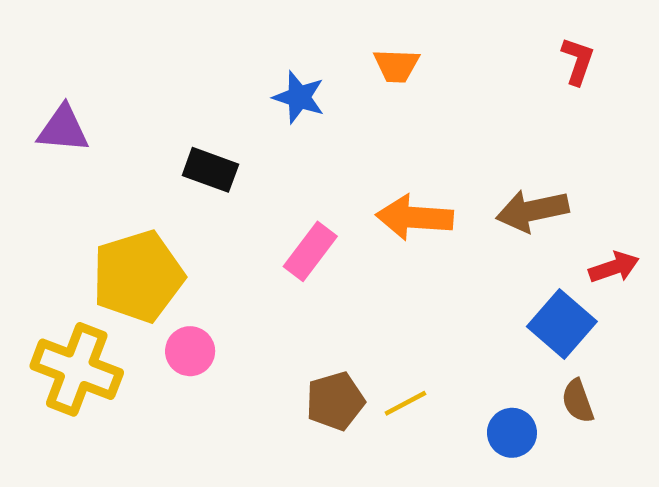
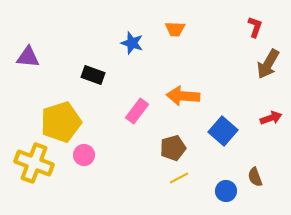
brown arrow: (532, 211) -> (268, 64), moved, turned -48
blue square: (562, 324) -> (223, 131), moved
brown pentagon: (335, 401) -> (173, 148), moved

